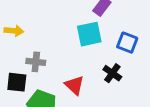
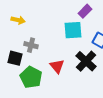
black cross: (112, 73) -> (86, 61), size x1.5

